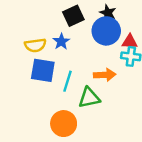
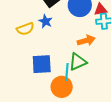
blue square: (43, 70) -> (42, 64), moved
cyan line: (67, 81) -> (67, 72), moved

